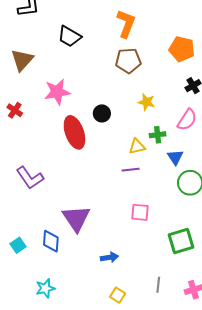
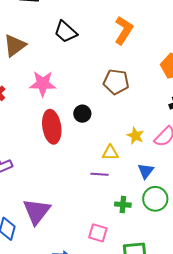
brown pentagon: (128, 61) -> (116, 82), moved
yellow star: (147, 102) -> (135, 136), moved
green cross: (158, 135) -> (123, 205), moved
pink square: (140, 212) -> (98, 233), moved

